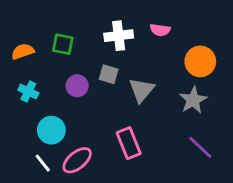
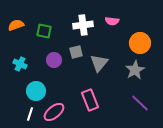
orange semicircle: (23, 51) -> (16, 25), moved
gray square: (109, 74) -> (76, 52), turned -32
white line: (43, 163) -> (30, 114), turned 56

